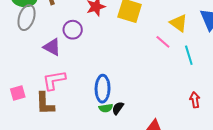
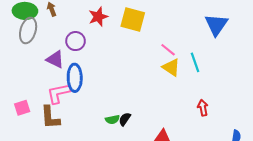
yellow triangle: (179, 23) -> (171, 67), moved
blue ellipse: (103, 89) -> (75, 78), moved

